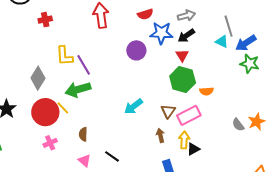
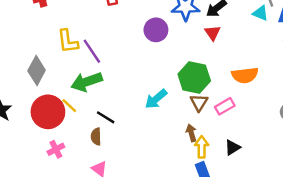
green hexagon: (183, 80) -> (194, 78), moved
orange semicircle: (206, 91) -> (245, 75), size x1.5
pink rectangle: (189, 115) -> (225, 106), size x0.7
yellow arrow: (184, 140) -> (202, 147), moved
black line: (112, 156) -> (106, 117), moved

